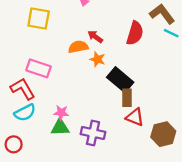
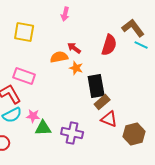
black rectangle: (120, 80) -> (96, 86), turned 40
brown rectangle: (127, 98) -> (102, 102), turned 49
pink star: (61, 113) -> (33, 116), moved

